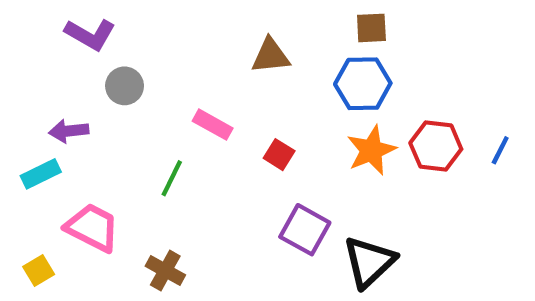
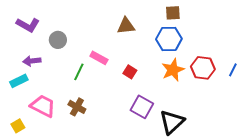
purple L-shape: (90, 34) -> (28, 25), moved
green line: (172, 178) -> (79, 72), moved
brown cross: (165, 271) -> (77, 107), moved

